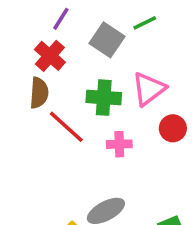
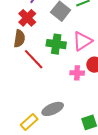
pink cross: (119, 144) -> (77, 73), moved

